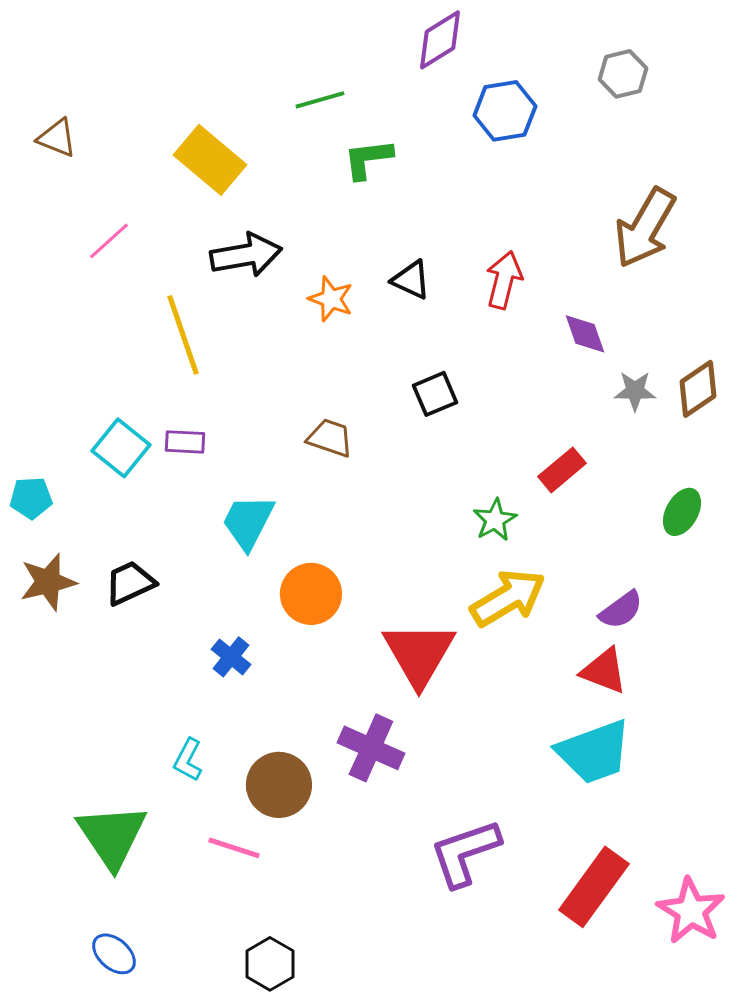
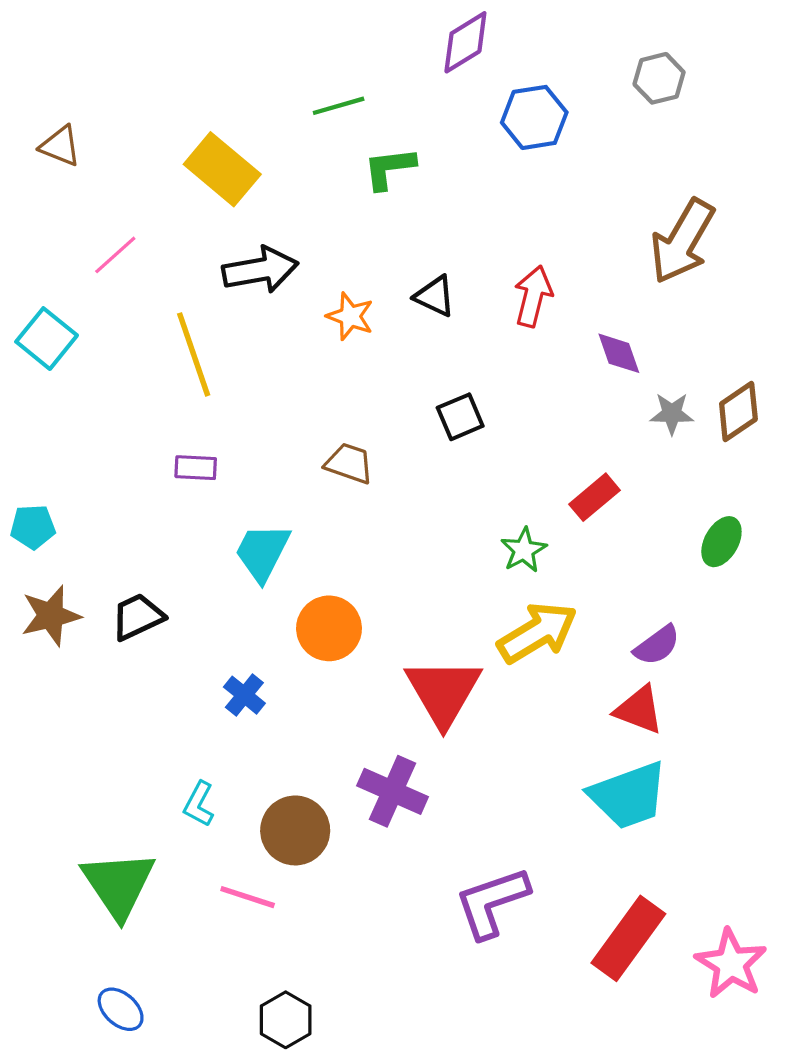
cyan square: (121, 448) -> (47, 339), moved

